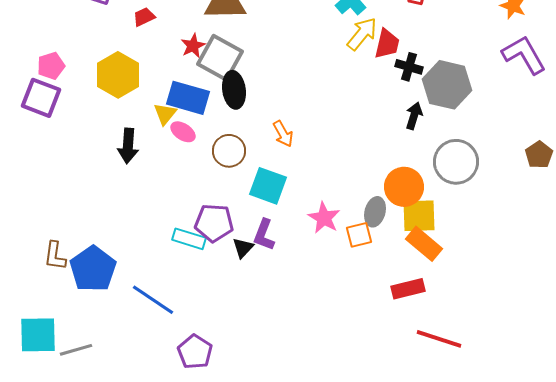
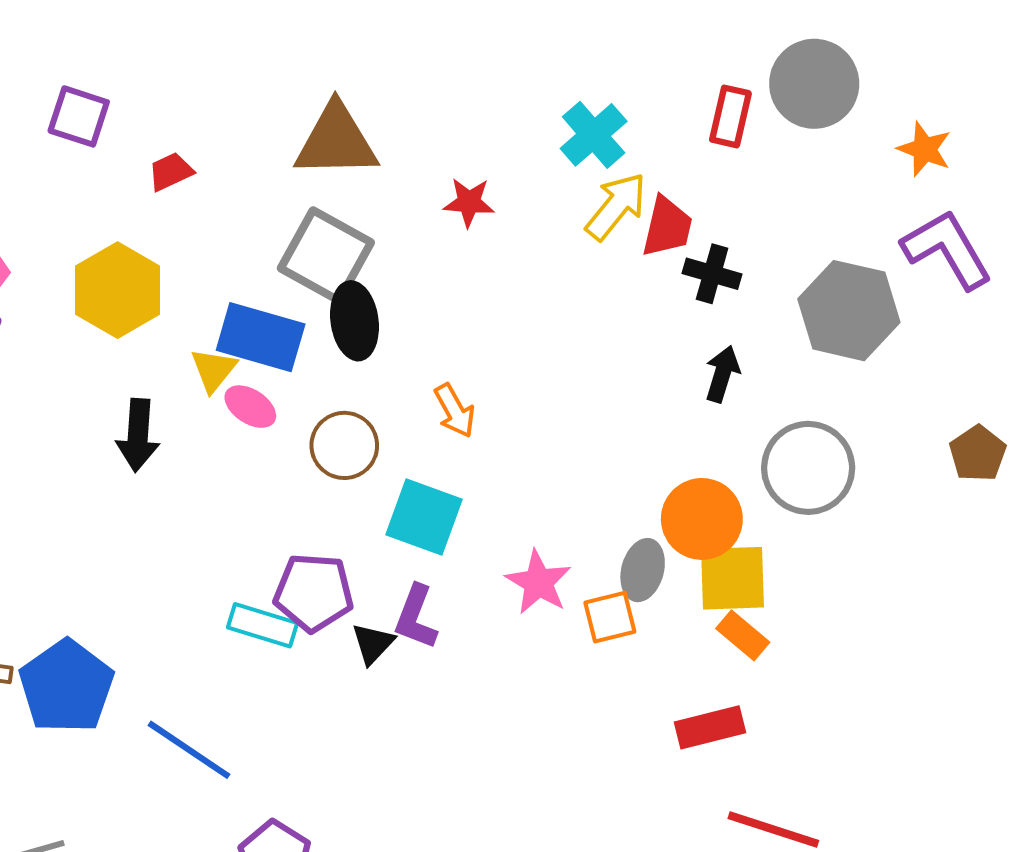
red star: (193, 46) -> (469, 202), moved, turned 30
gray hexagon: (447, 85) -> (849, 311), moved
orange rectangle: (424, 244) -> (743, 635), size x0.7

